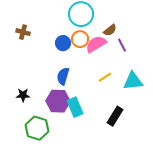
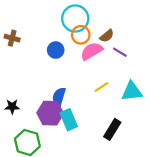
orange circle: (80, 39) -> (81, 35), moved
purple line: (122, 45) -> (120, 52), turned -32
blue semicircle: (63, 76) -> (59, 97), moved

